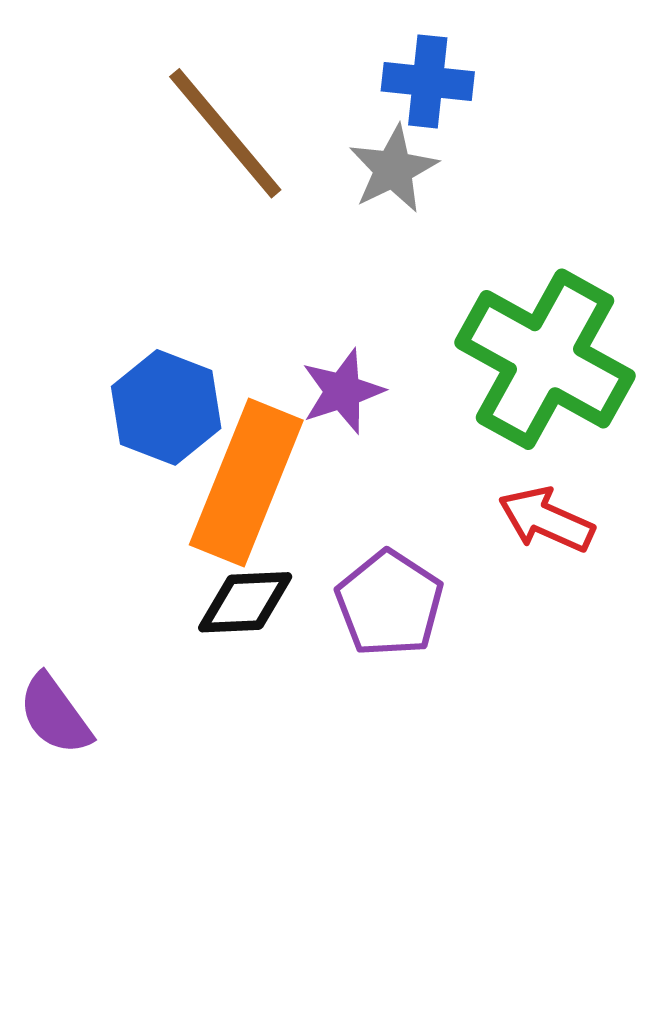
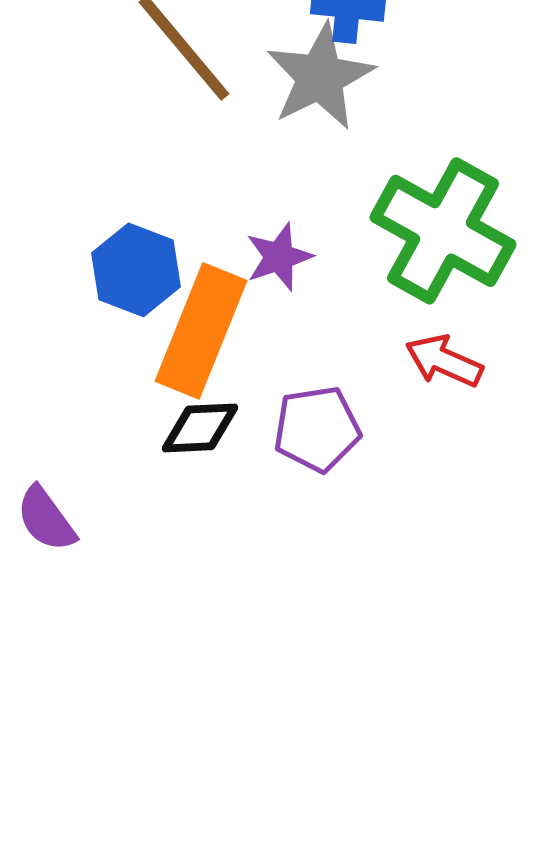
gray star: (393, 169) -> (320, 77), size x1.5
purple pentagon: (389, 604) -> (317, 429), turned 30

